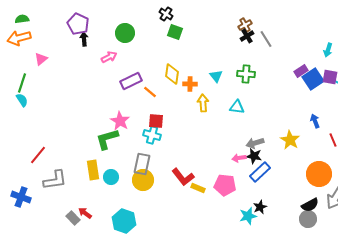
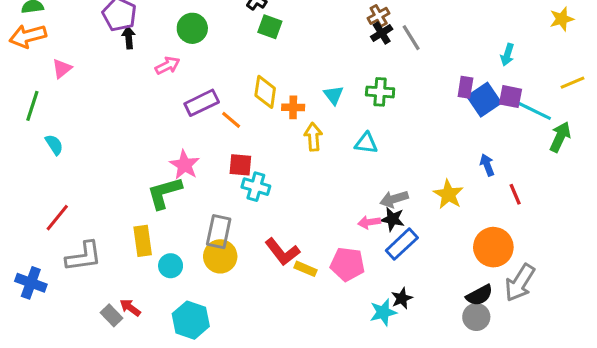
purple rectangle: (301, 71) -> (465, 87), turned -48
cyan semicircle: (22, 100) -> (54, 145), moved
cyan cross: (152, 135) -> (256, 187), moved
cyan circle: (111, 177) -> (171, 266), moved

